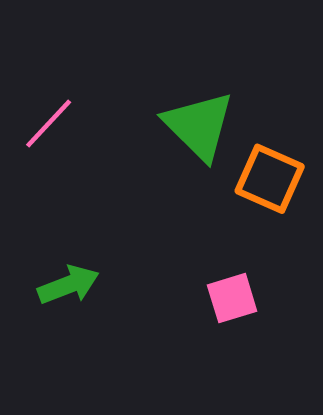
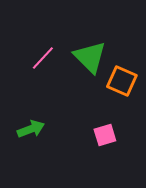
pink line: (49, 124) -> (43, 58), moved

